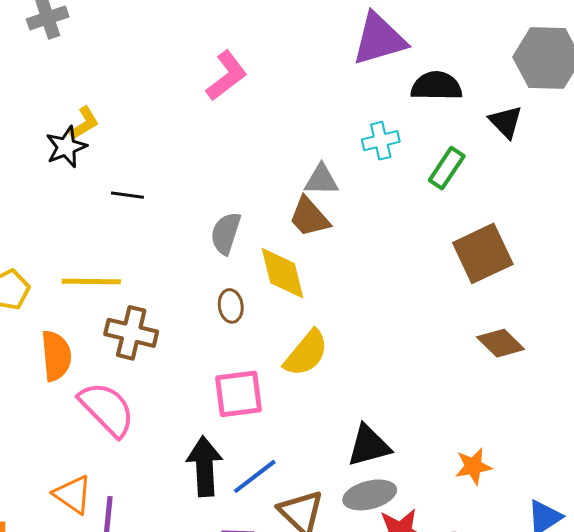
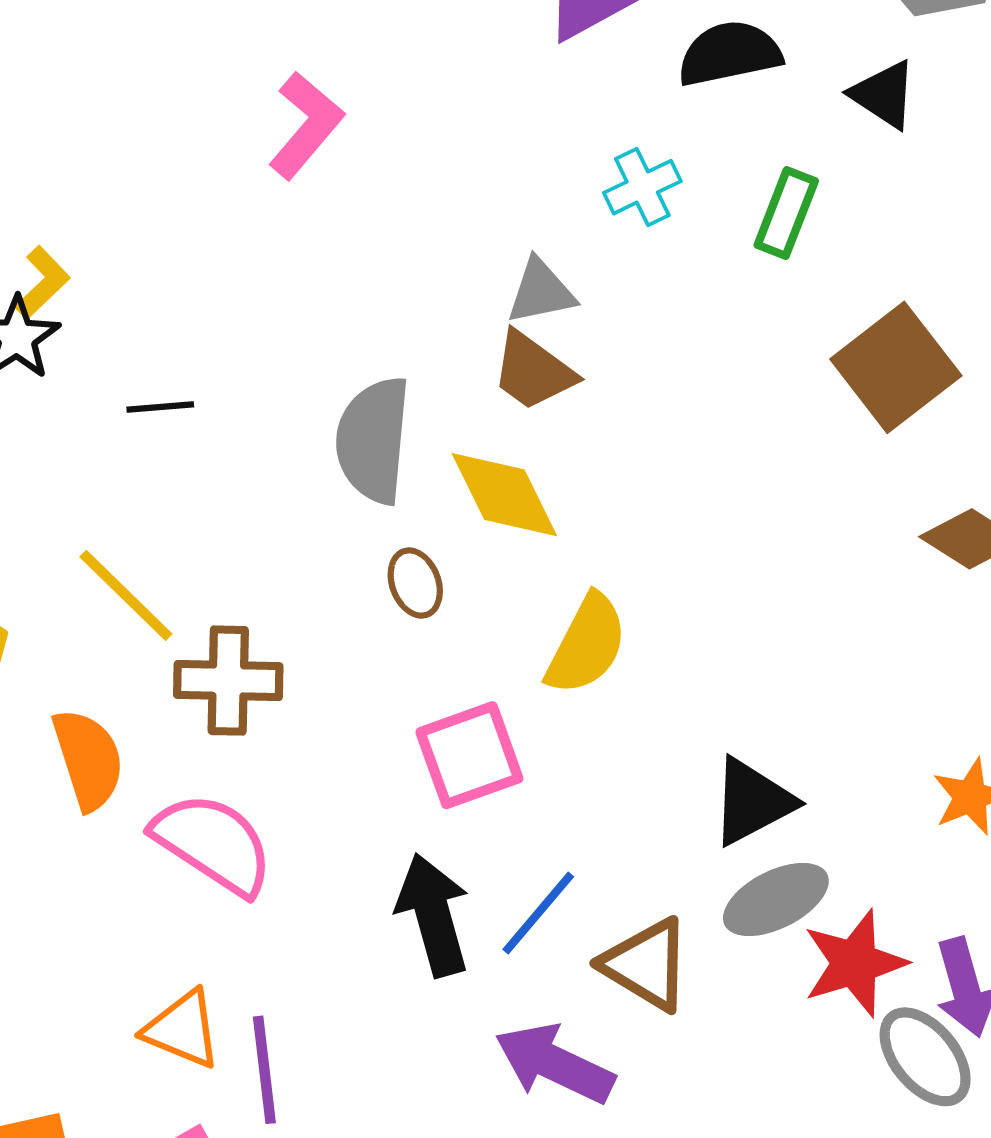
gray semicircle: (226, 233) -> (373, 440), size x1.4
yellow line: (91, 281) -> (126, 595), turned 56

